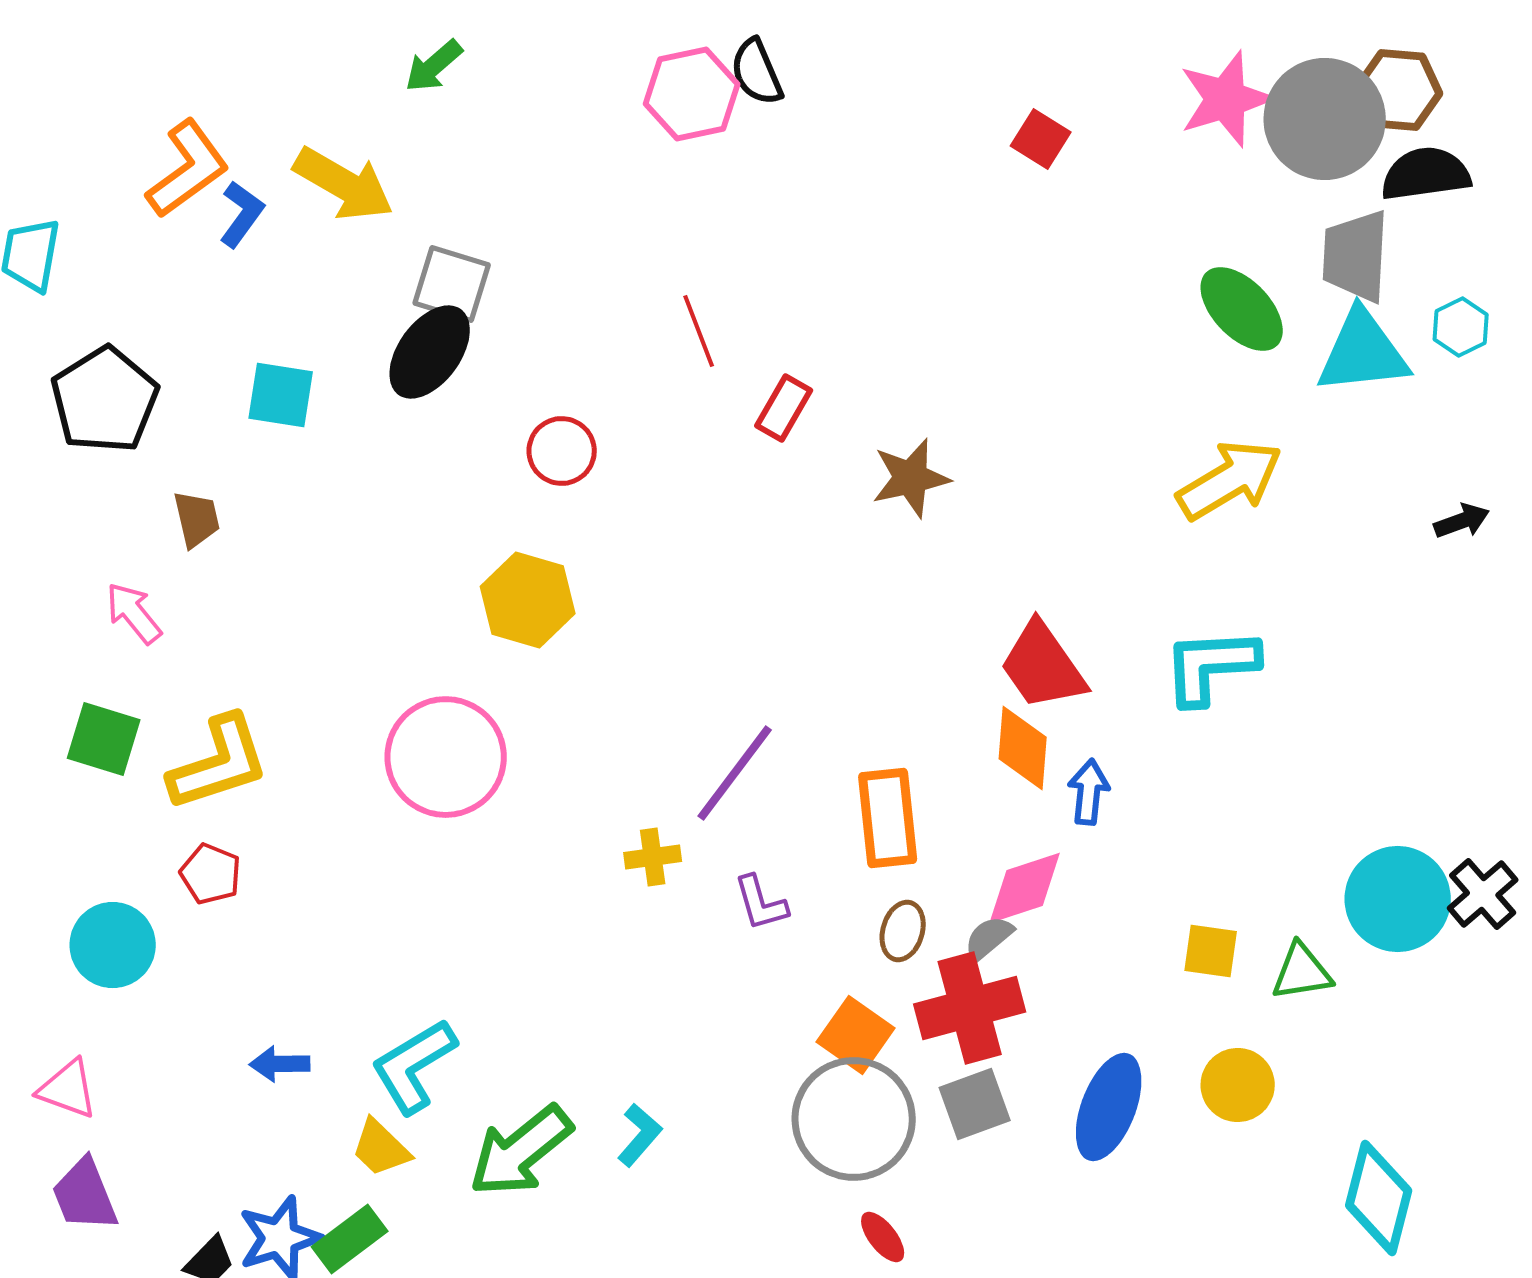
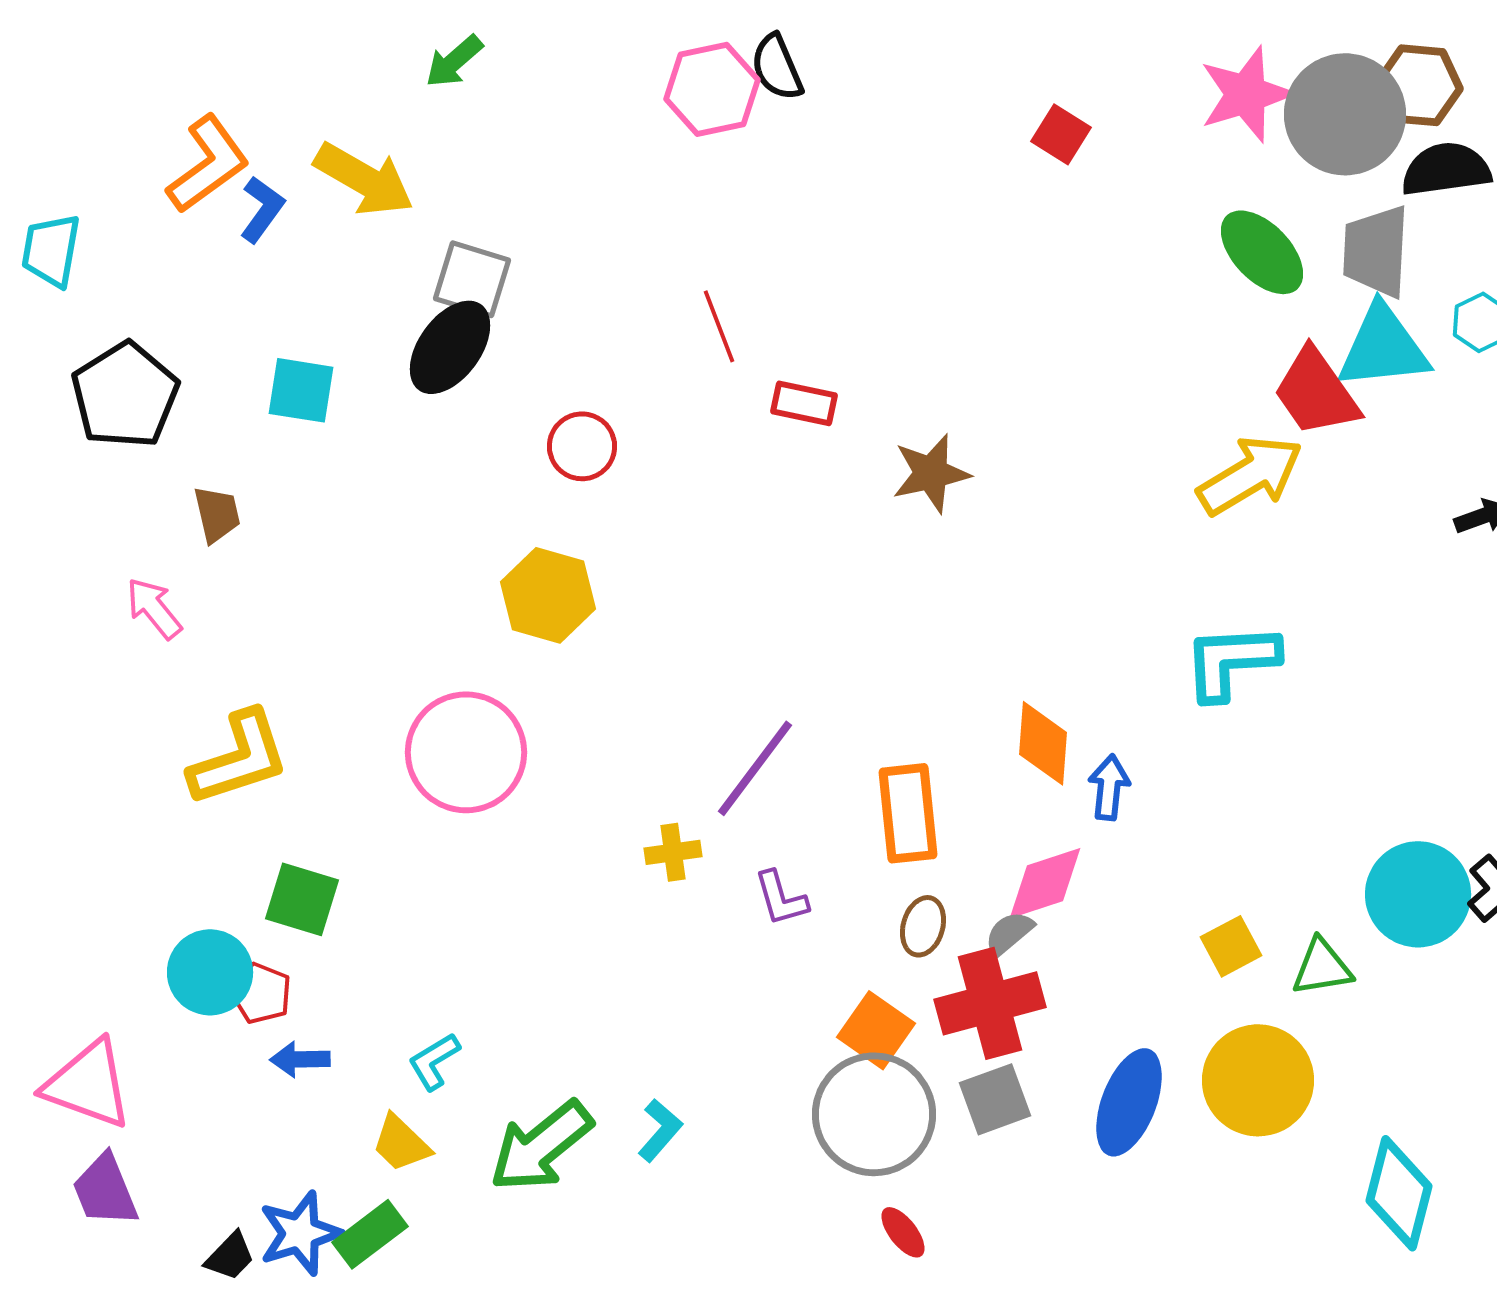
green ellipse: (1242, 309) -> (1262, 252), moved
red rectangle: (784, 408) -> (804, 403), turned 72
red trapezoid: (1043, 666) -> (1316, 392), moved
green square: (104, 739) -> (302, 899), moved
red pentagon: (211, 874) -> (261, 993), moved
cyan circle: (113, 945) -> (210, 972), moved
yellow square: (1211, 951) -> (1231, 946), turned -36
cyan L-shape: (414, 1066) -> (434, 1061), size x0.6
yellow circle: (1238, 1085) -> (1258, 1080), size x1.5
pink triangle: (68, 1089) -> (88, 1084), size x1.5

